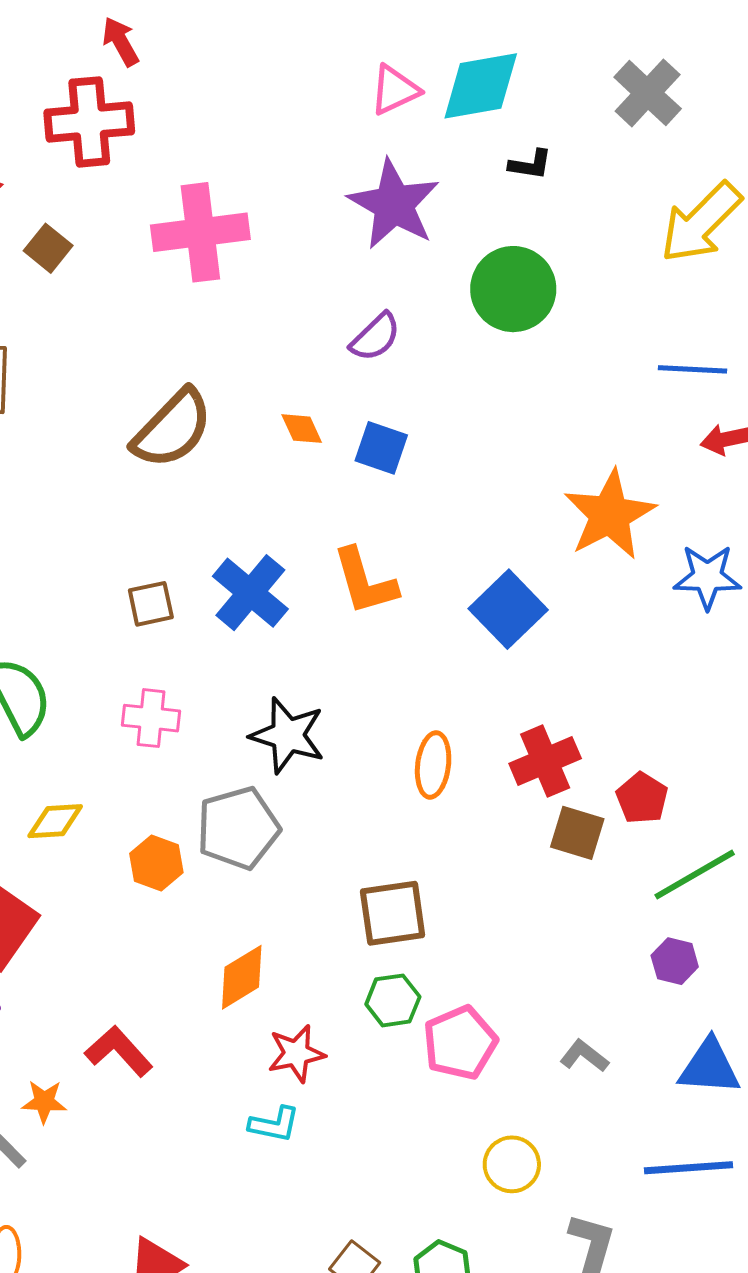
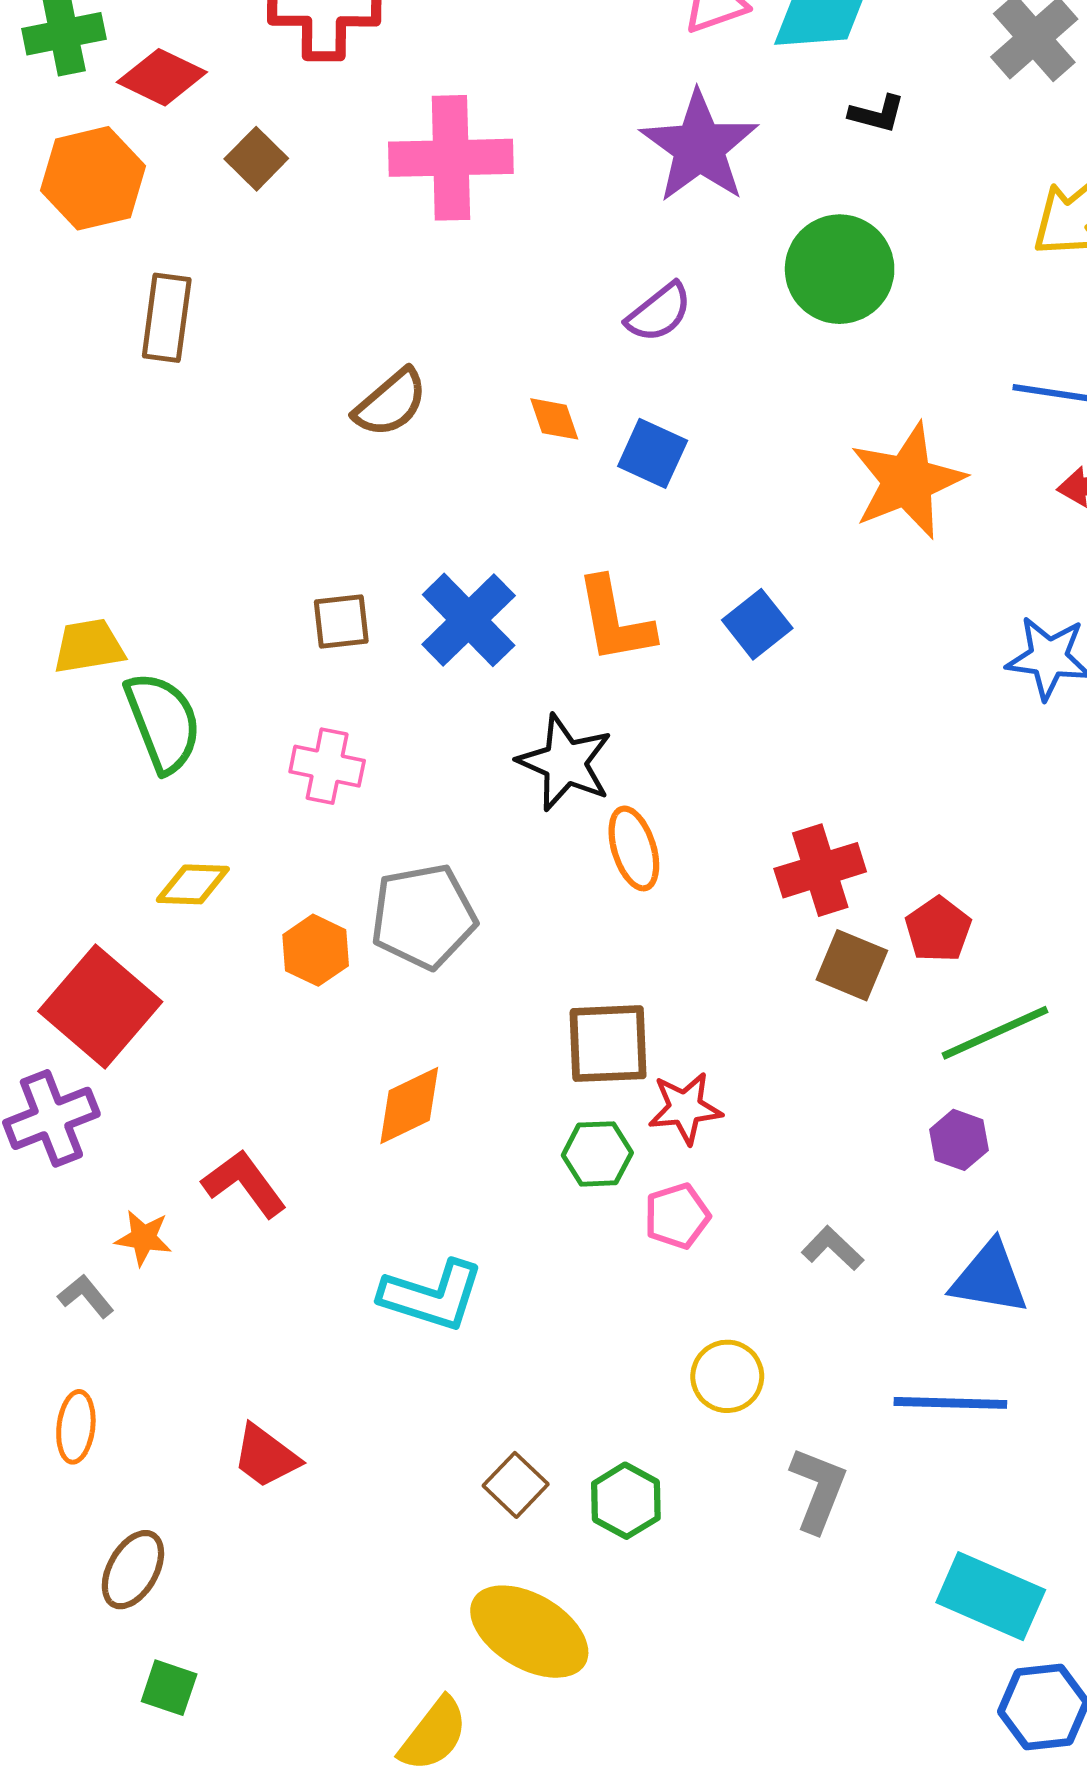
brown semicircle: (172, 429) -> (391, 403), size x0.7
orange star: (610, 515) -> (907, 481), moved
blue square: (508, 609) -> (757, 624), moved, size x0.7
black star: (288, 735) -> (565, 763), moved
orange ellipse: (433, 765) -> (634, 848), moved, turned -30
pink pentagon: (460, 1043) -> (677, 1216), size x0.7
red star: (296, 1054) -> (685, 1108), moved
cyan L-shape: (274, 1124) -> (432, 1296), size x1.6

